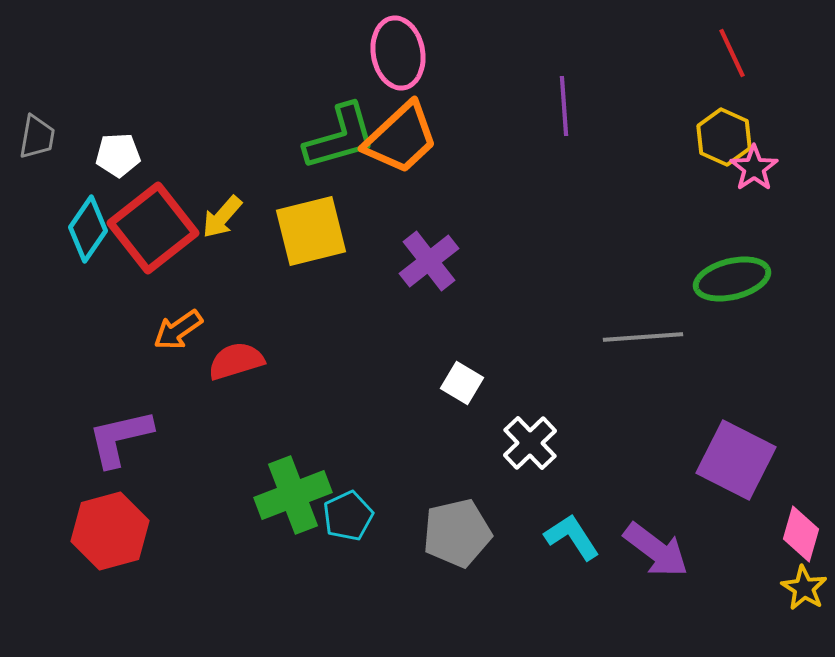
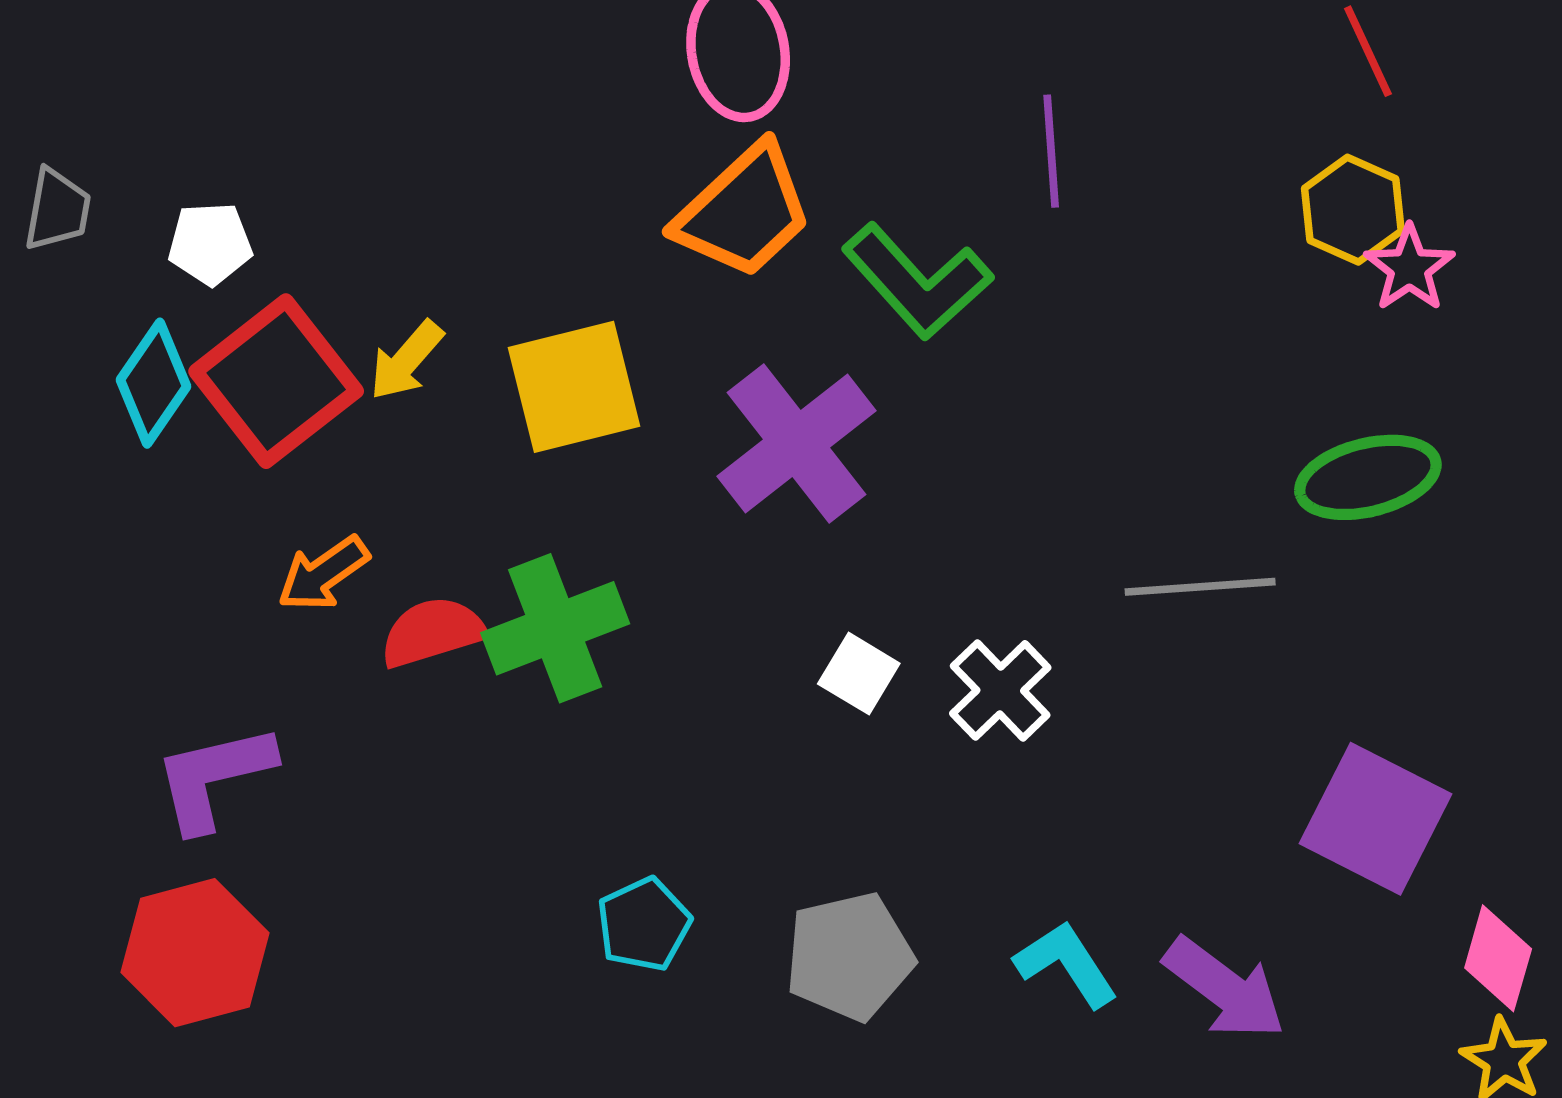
green L-shape: (340, 137) -> (917, 281), moved, turned 64
purple cross: (429, 261) -> (797, 443), size x1.4
white cross: (530, 443) -> (1000, 690), moved
green cross: (293, 495) -> (555, 628), moved

